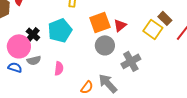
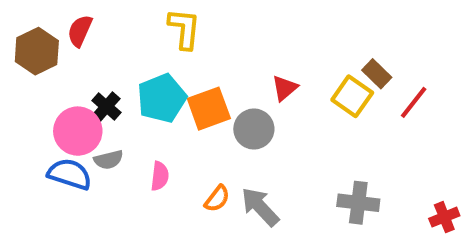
orange square: (100, 22) -> (209, 109), moved
gray cross: (131, 61) -> (358, 203), moved, turned 36
blue semicircle: (15, 67) -> (70, 174), size x1.5
orange semicircle: (87, 87) -> (217, 199), moved

